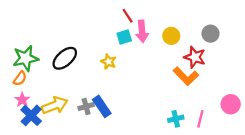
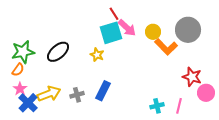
pink arrow: (142, 31) -> (127, 28), turned -42
gray circle: (210, 34) -> (188, 30), size x1.6
cyan square: (124, 37) -> (111, 33), size x1.6
red star: (195, 57) -> (192, 77), moved
orange L-shape: (186, 76) -> (166, 47), moved
blue rectangle: (102, 106) -> (103, 91), moved, turned 60

